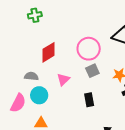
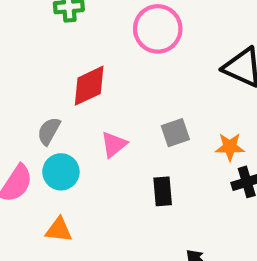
pink circle: (89, 49) -> (158, 29), moved
gray semicircle: (31, 76) -> (49, 131), turned -72

